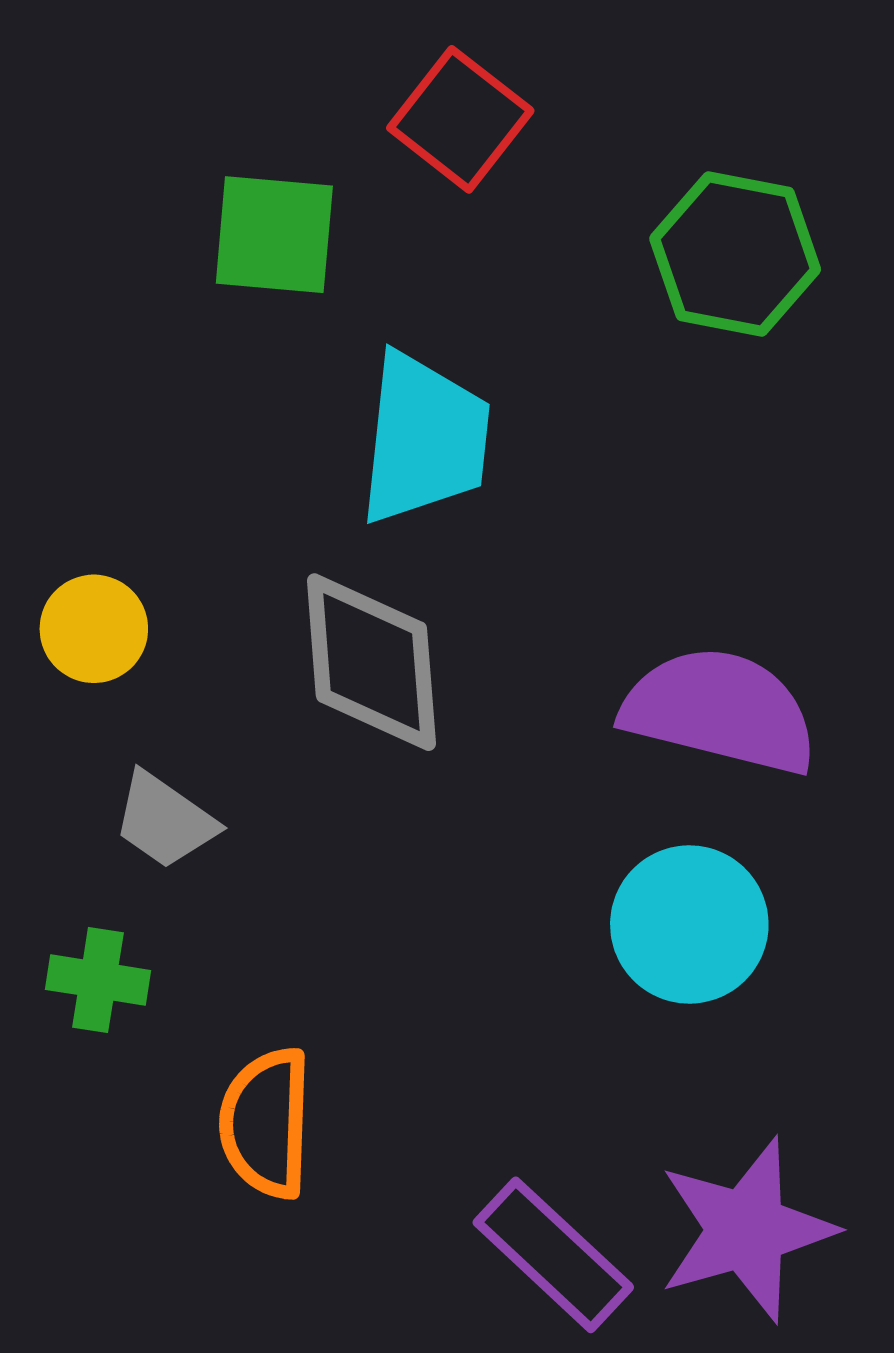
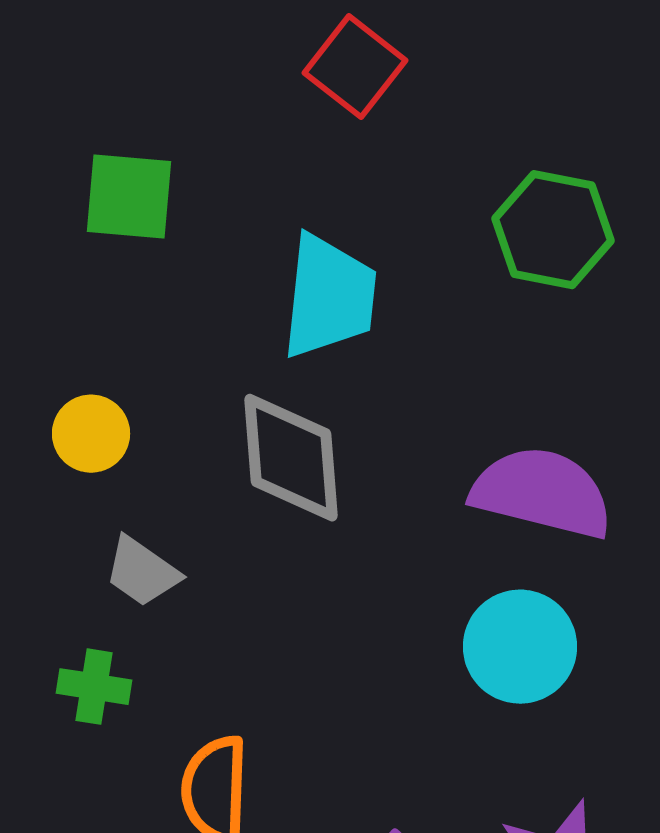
green square: (274, 235) -> (129, 197), moved
green hexagon: (735, 254) -> (553, 230), moved

